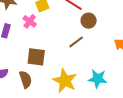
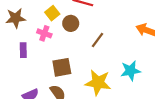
brown circle: (89, 21) -> (71, 23), moved

